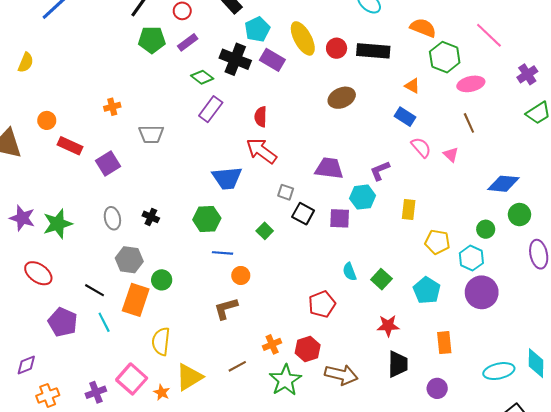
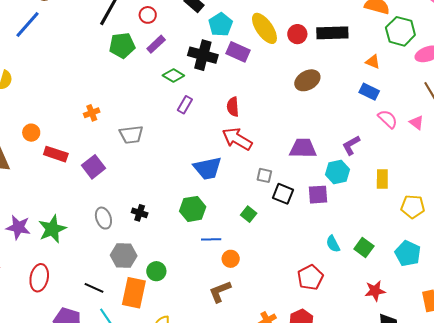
purple rectangle: (211, 109) -> (185, 105), size x0.7
red ellipse: (38, 273) -> (39, 278), turned 72

